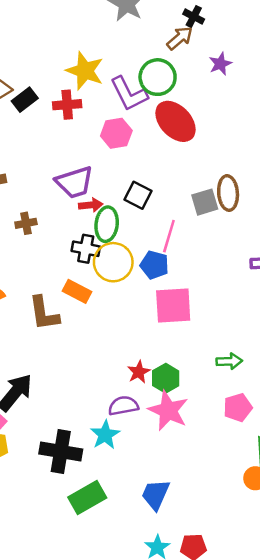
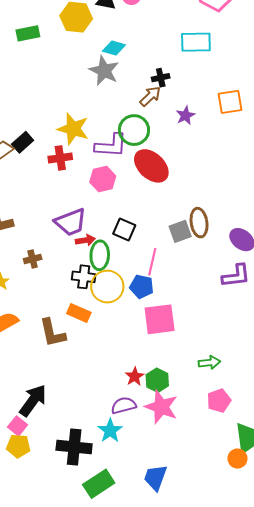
black cross: (194, 17) -> (161, 78), turned -36
purple L-shape: (129, 94) -> (111, 146), turned -56
black rectangle: (25, 100) -> (23, 142), moved

